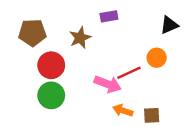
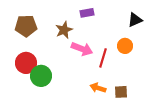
red circle: (51, 65) -> (26, 63), moved
red line: (129, 73) -> (103, 58), turned -48
pink arrow: (108, 84) -> (82, 49), moved

